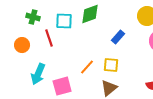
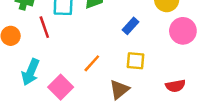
yellow square: (111, 65) -> (135, 61), moved
pink square: (62, 86) -> (61, 87), turned -30

